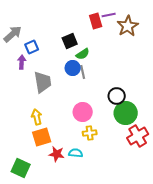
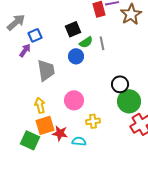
purple arrow: (22, 62) -> (25, 50), turned 32
gray line: (83, 72) -> (102, 43), moved
pink circle: (83, 112) -> (74, 100), moved
red star: (57, 154) -> (60, 133), moved
green square: (21, 168) -> (30, 140), moved

